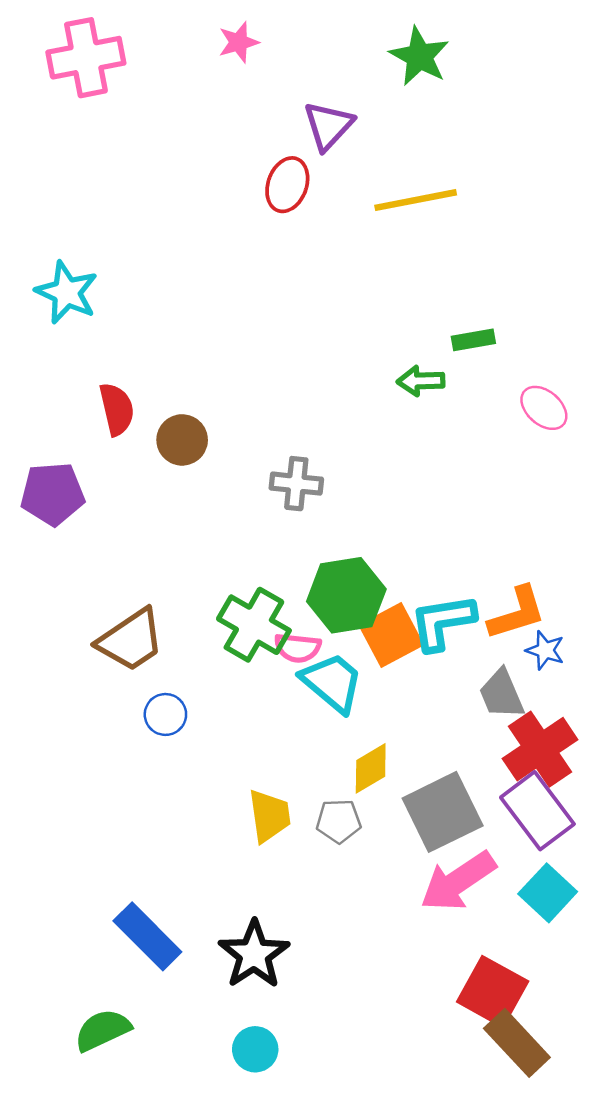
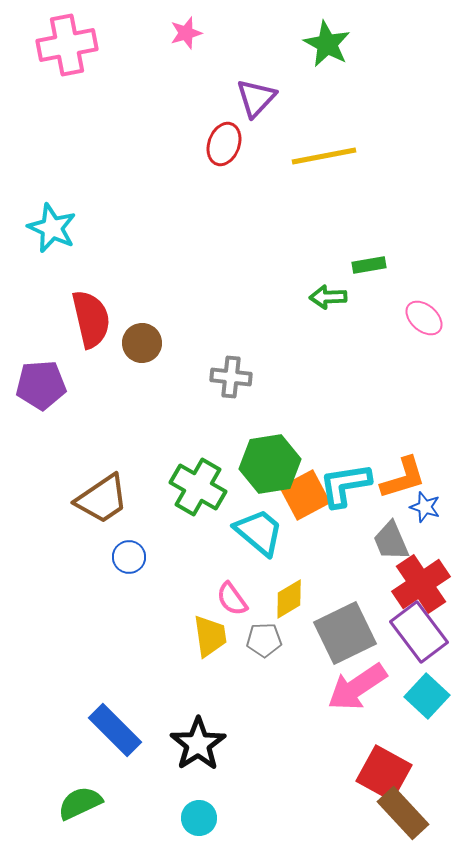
red semicircle: (117, 409) -> (91, 319), size x1.4
pink semicircle: (298, 648) -> (232, 599), moved, turned 48

